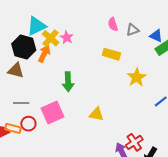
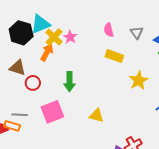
pink semicircle: (113, 24) -> (109, 30), moved
gray triangle: (133, 30) -> (137, 33), turned -48
black hexagon: (24, 47) -> (21, 33), moved
gray line: (21, 103) -> (20, 115), moved
red circle: (28, 124) -> (33, 83), moved

